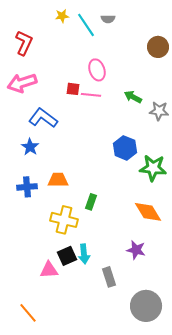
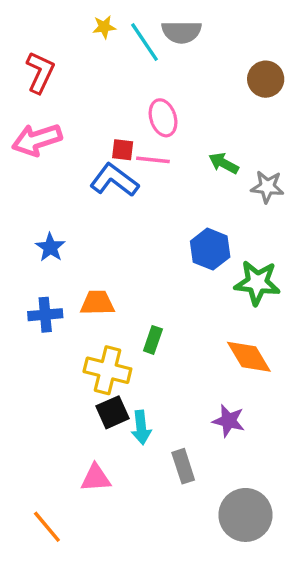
gray semicircle: (108, 19) -> (182, 32), size x1.6
blue L-shape: (43, 118) -> (114, 180), moved
black square: (67, 256) -> (113, 412), moved
pink triangle: (49, 270) -> (96, 478), moved

